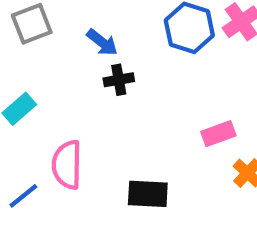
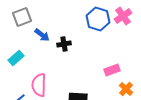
blue arrow: (102, 42) -> (42, 35), moved

